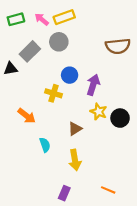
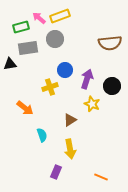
green rectangle: (16, 19) -> (21, 27), moved
gray rectangle: (30, 51) -> (28, 48), turned 36
yellow cross: (53, 93) -> (50, 87), turned -35
black circle: (120, 118) -> (112, 86), moved
purple rectangle: (64, 193) -> (56, 172), moved

